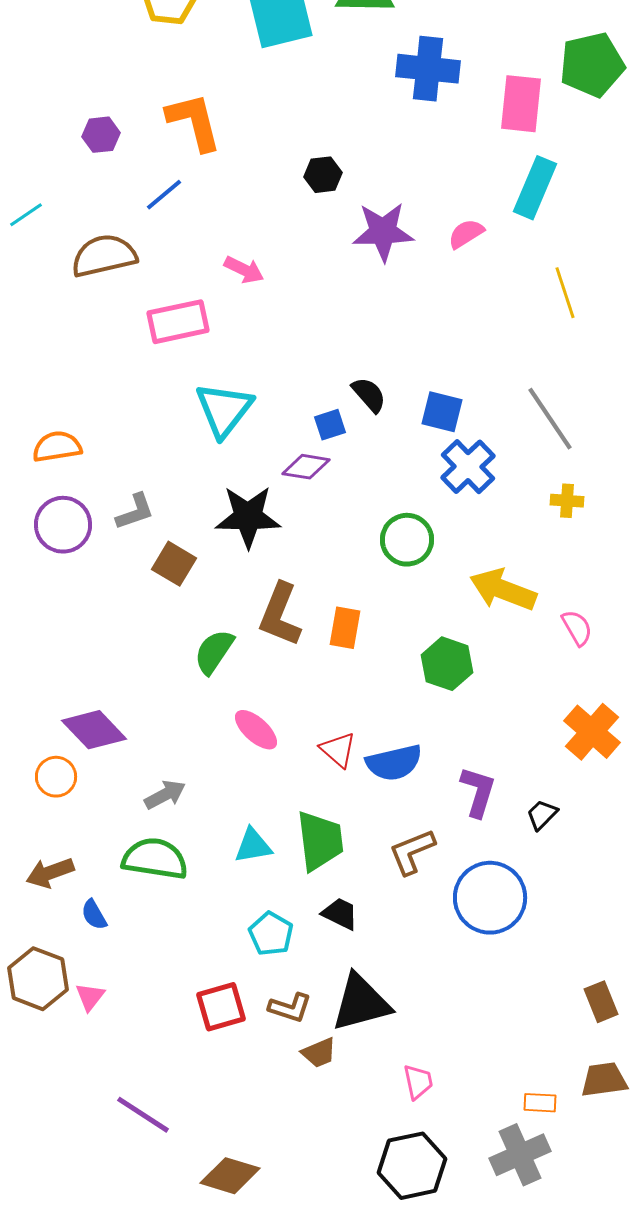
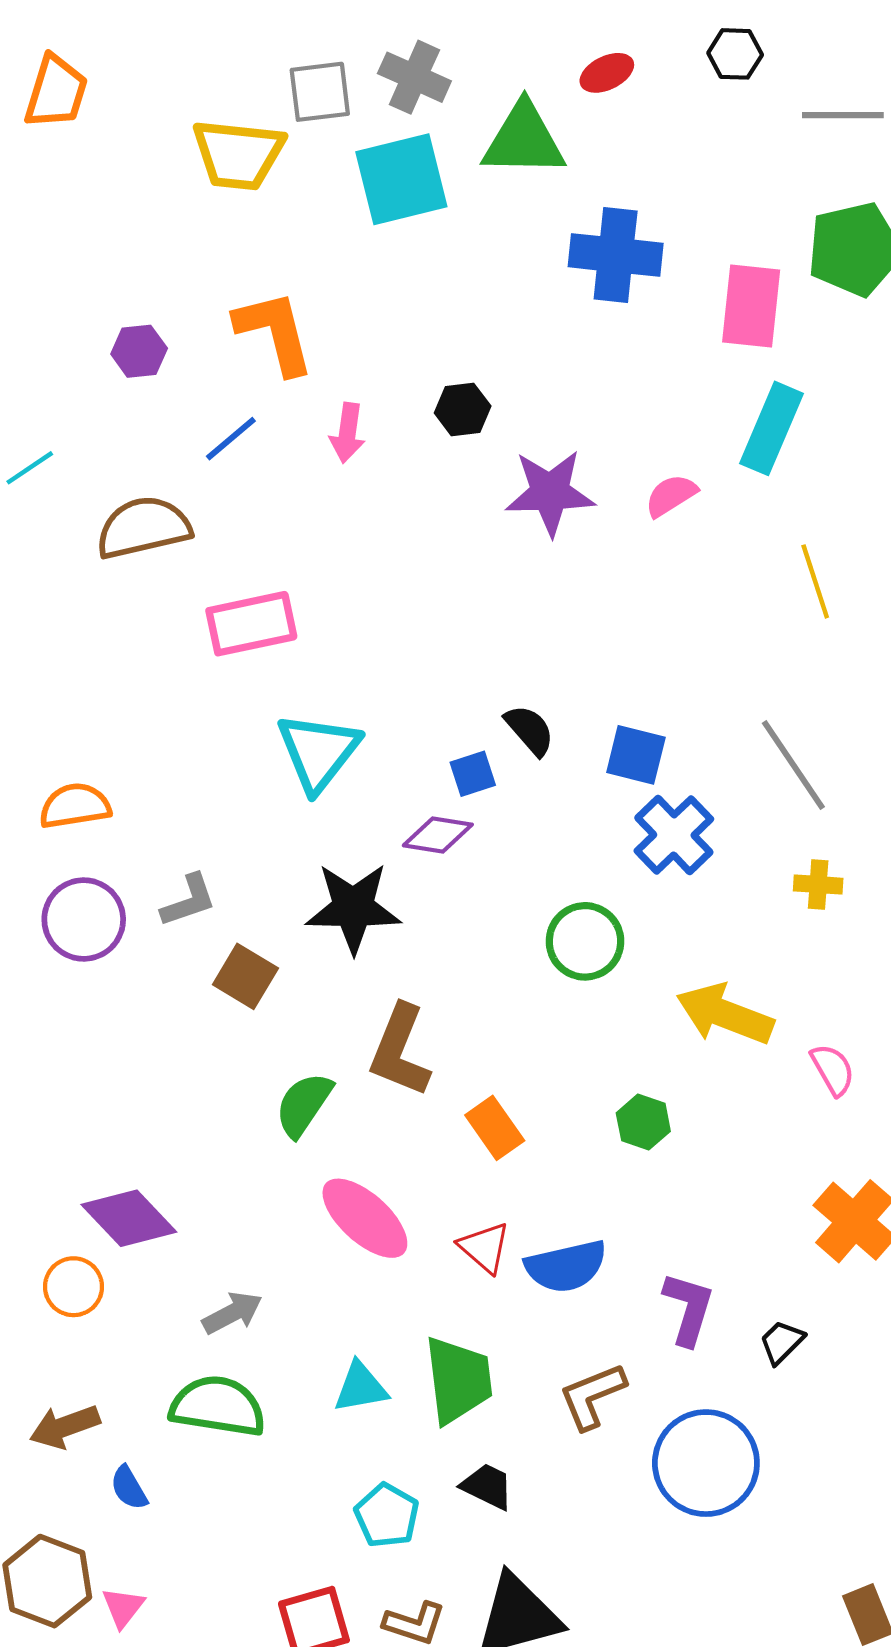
pink arrow: (244, 270) -> (347, 433), moved, turned 72
orange rectangle: (345, 628) -> (495, 1128), moved, turned -45
green hexagon: (447, 664) -> (643, 1122), size x0.7
pink ellipse: (256, 730) -> (365, 1218), size x1.4

